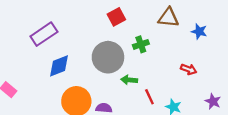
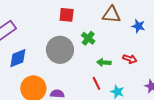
red square: (116, 17) -> (67, 15), turned 35
green cross: (141, 44) -> (88, 38), turned -32
green arrow: (129, 80) -> (104, 62), moved

